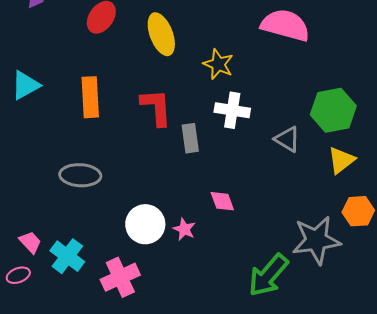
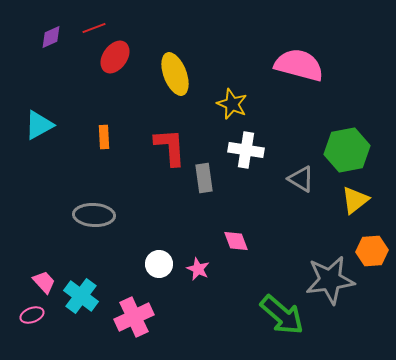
orange rectangle: (90, 97) -> (104, 137), size x0.6
white circle: (145, 224) -> (159, 264), size x0.7
green arrow: (268, 275) -> (282, 315), turned -90

